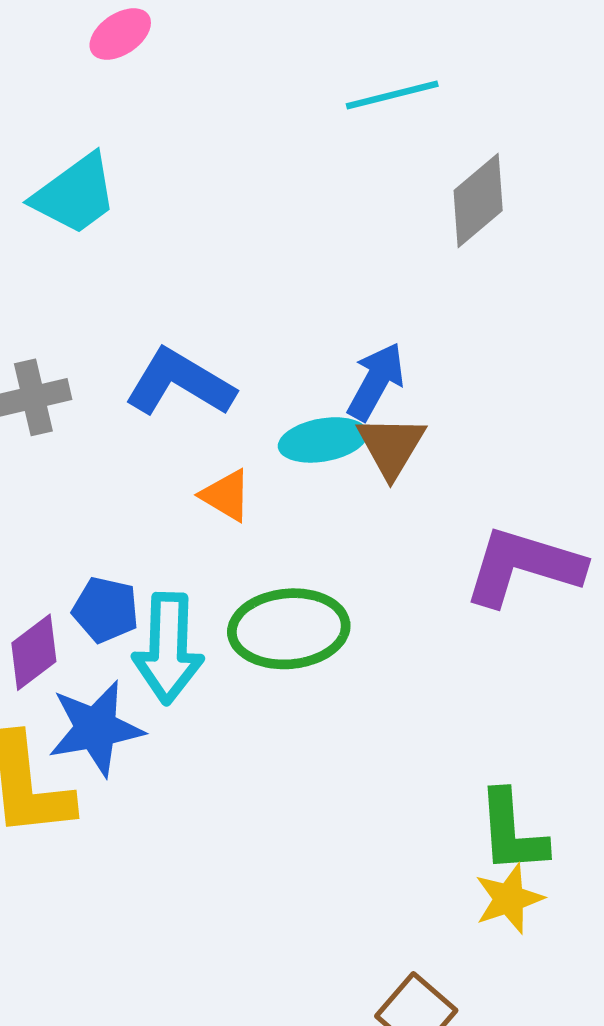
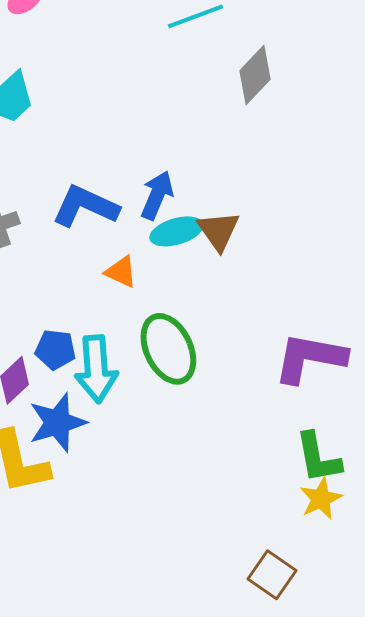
blue arrow: (376, 381) -> (157, 195), moved
purple L-shape: (523, 566) -> (310, 358), moved
green ellipse: (289, 629) -> (168, 349), turned 76

